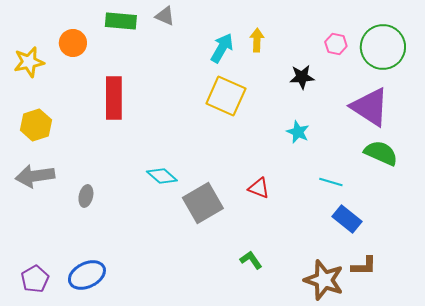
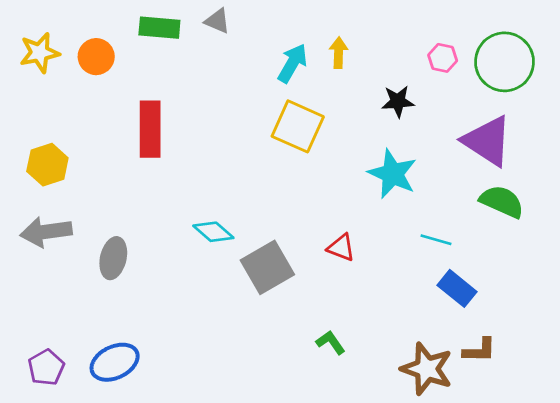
yellow star: (29, 62) -> (40, 53), moved
cyan star: (298, 132) -> (393, 174), size x1.6
gray ellipse: (86, 196) -> (113, 258), size x1.4

